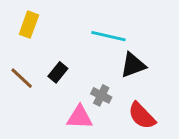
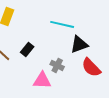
red semicircle: (142, 116) -> (91, 67), moved

